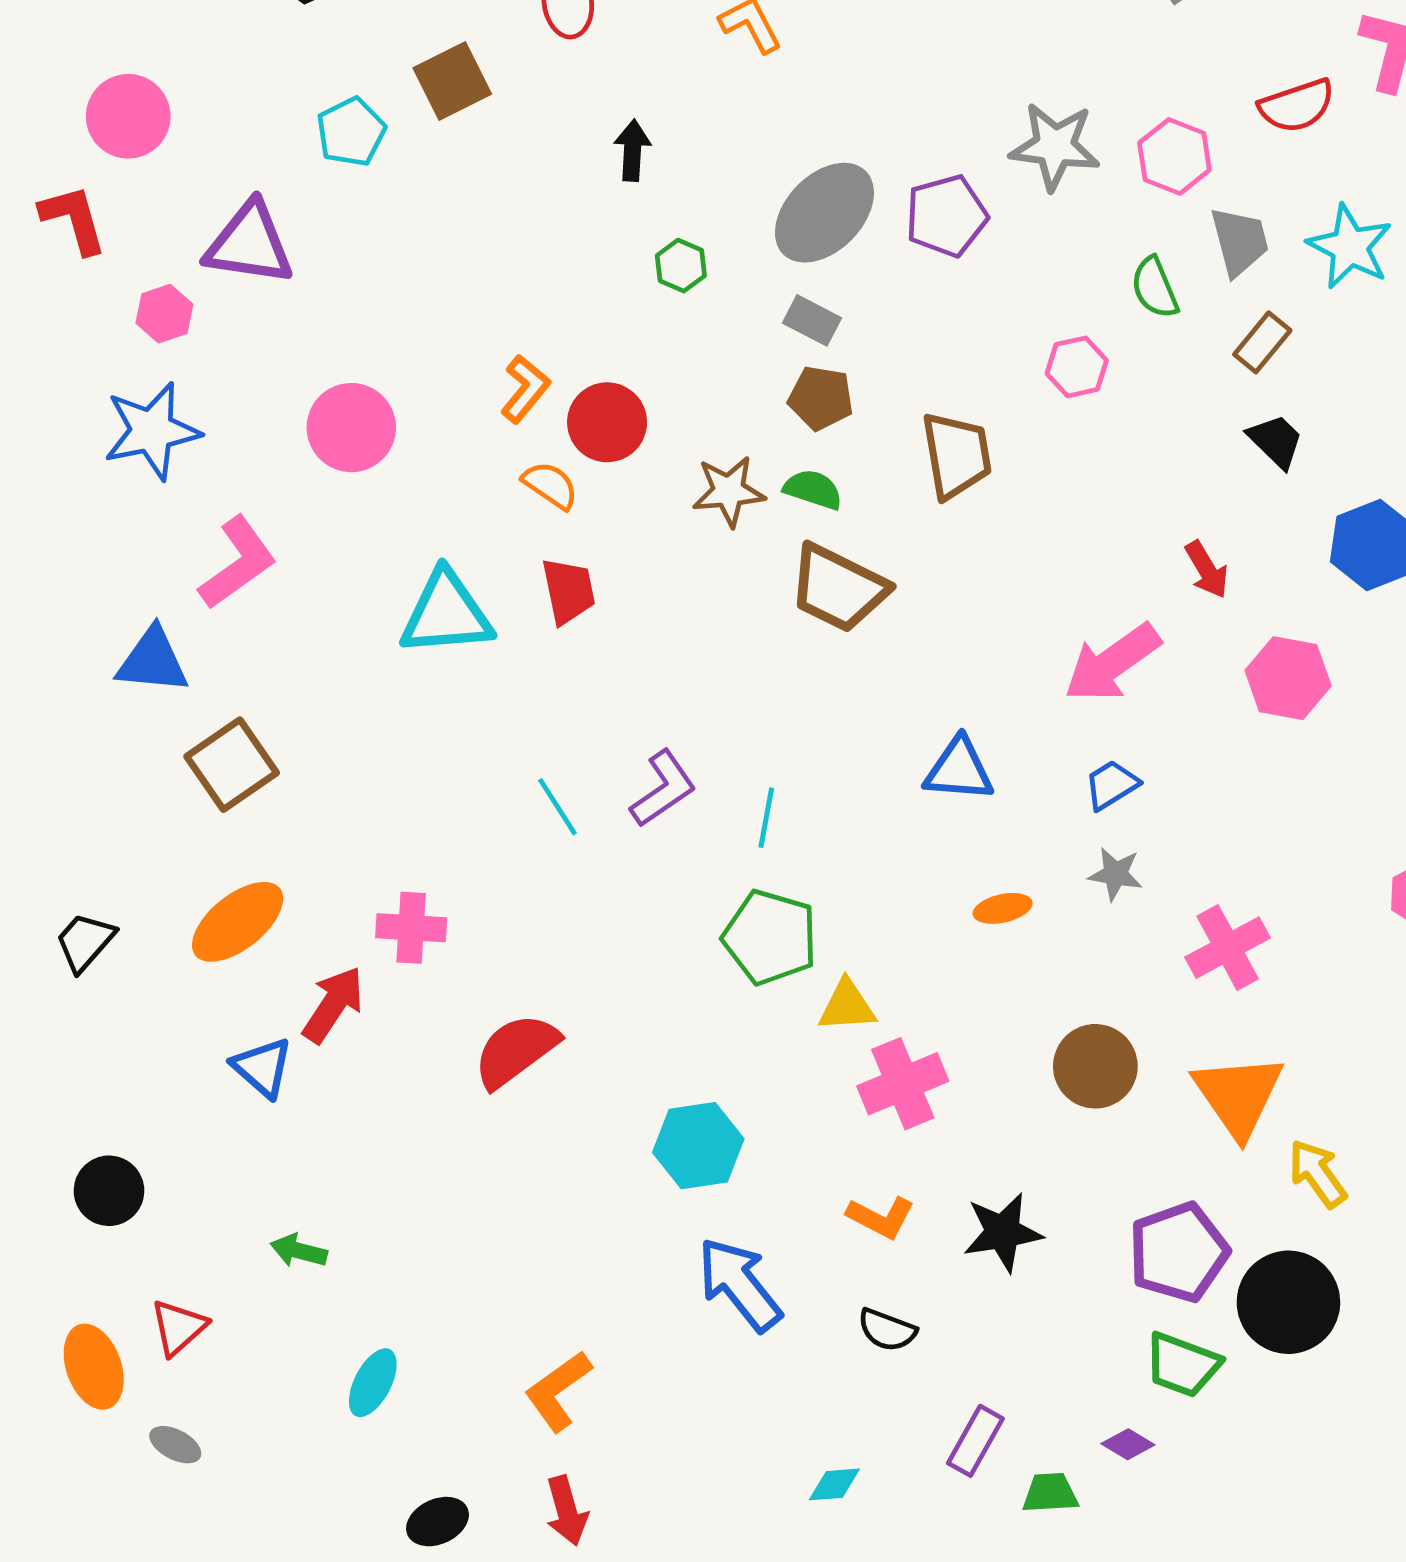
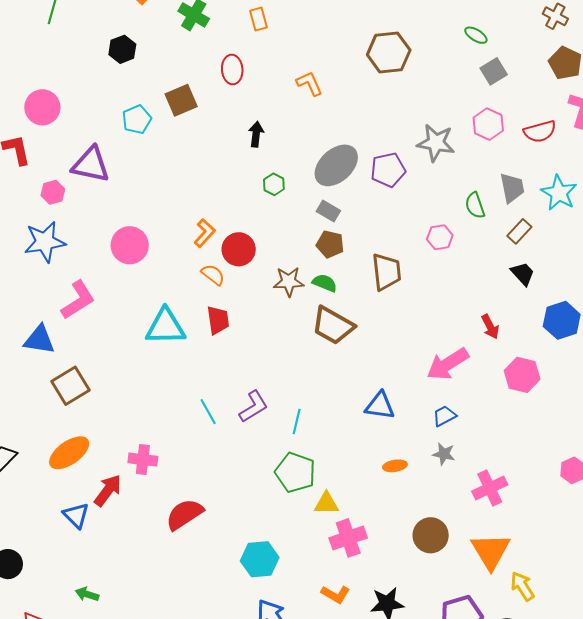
pink hexagon: (1174, 156) -> (488, 124), moved

